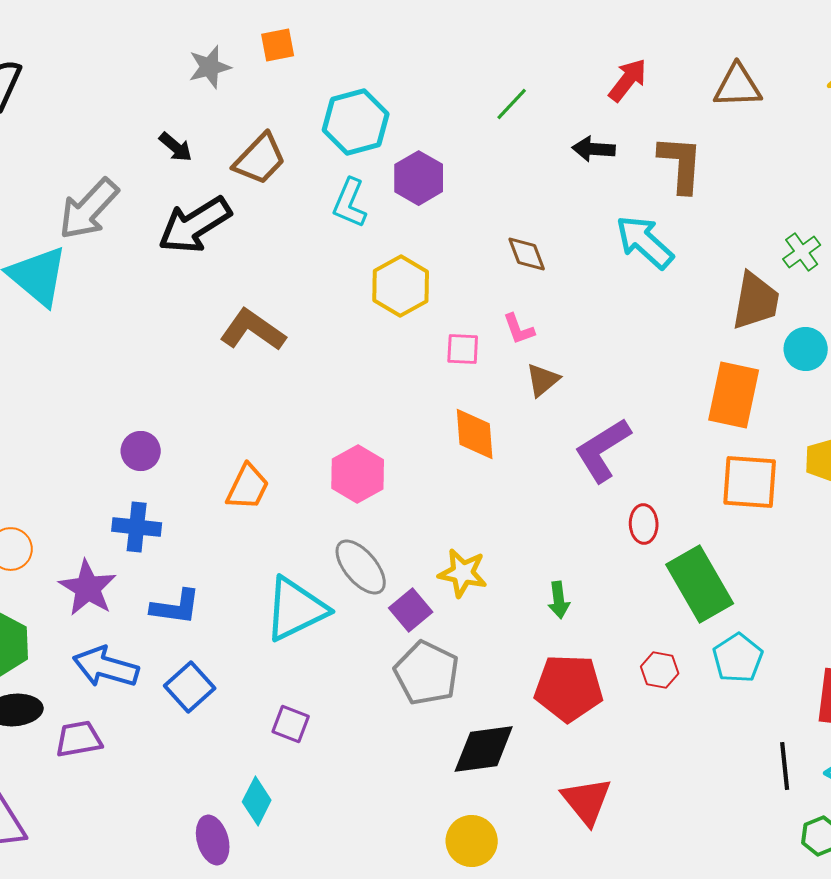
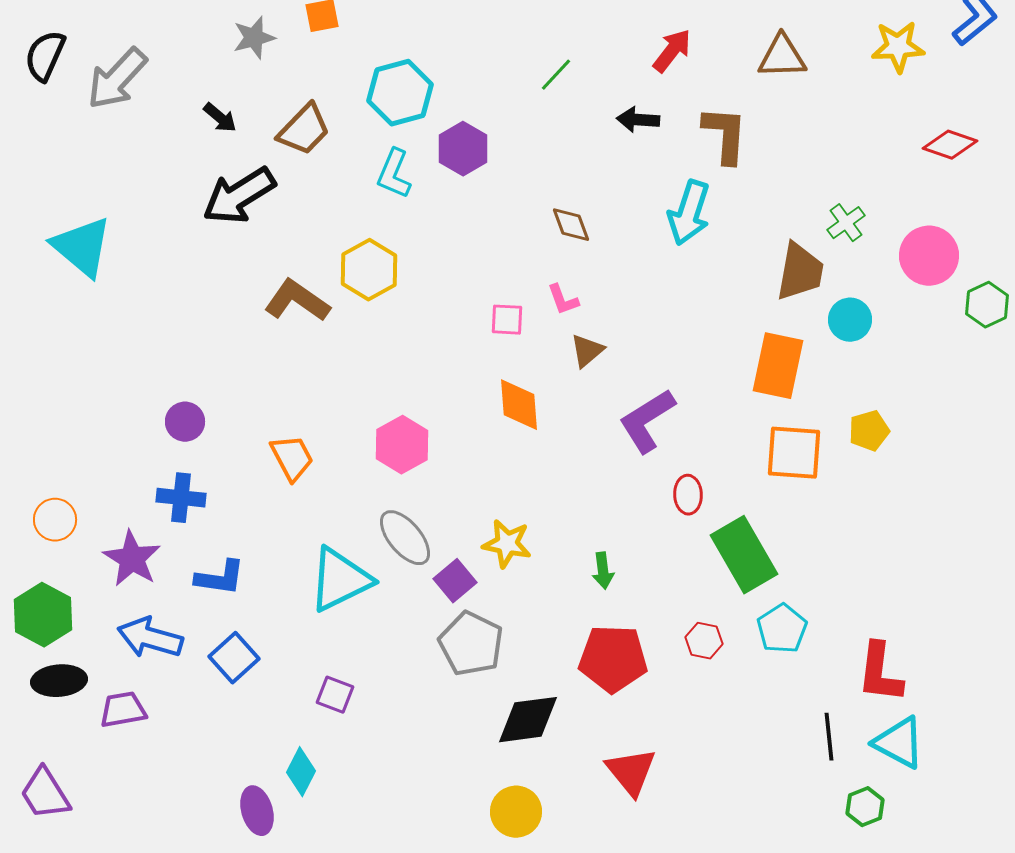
gray arrow: (89, 209) -> (117, 79), moved
cyan arrow: (645, 242) -> (689, 213), turned -114
yellow hexagon: (401, 286) -> (369, 270), moved
orange trapezoid: (248, 487) -> (292, 458), turned -54

